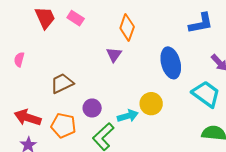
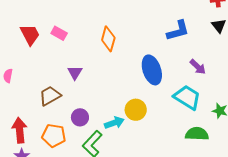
purple triangle: (114, 55) -> (75, 73), moved
red arrow: (28, 118) -> (20, 130), turned 70

